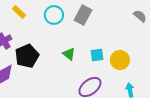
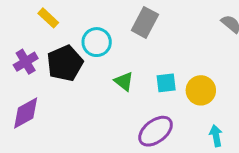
cyan circle: (54, 15) -> (97, 42), moved
black pentagon: (27, 56) -> (65, 63), moved

